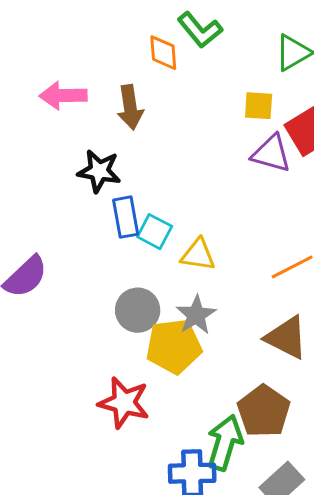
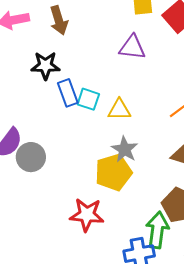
purple triangle: (271, 154) -> (132, 47), moved
gray circle: (138, 310) -> (31, 157), moved

